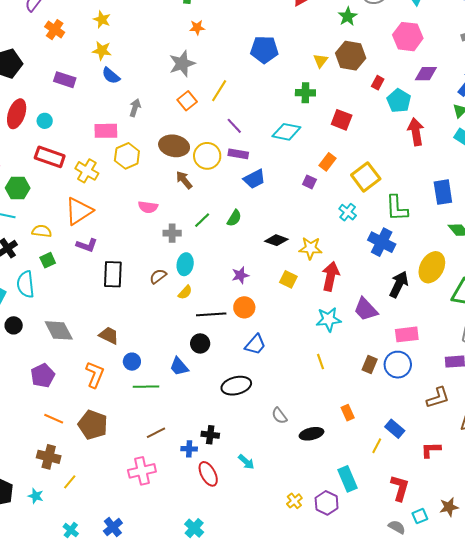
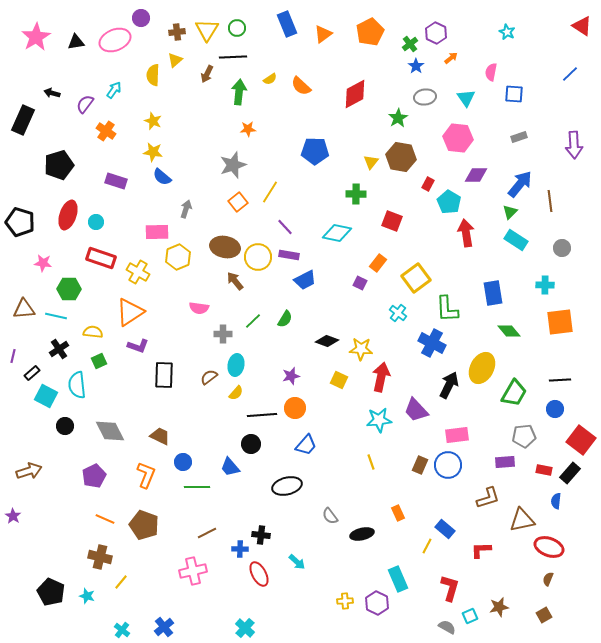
yellow cross: (294, 501) -> (345, 601), turned 35

